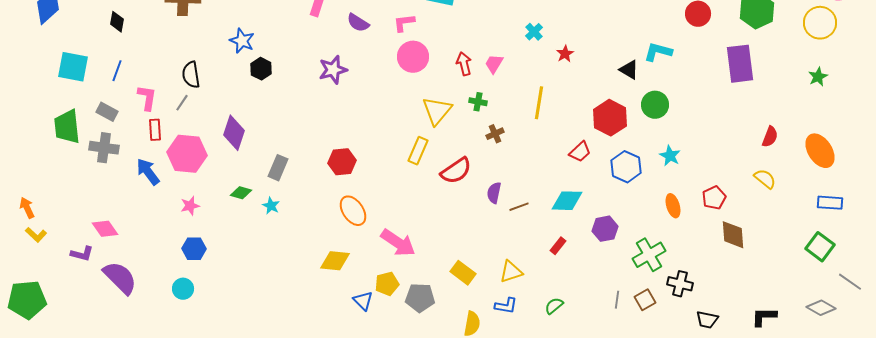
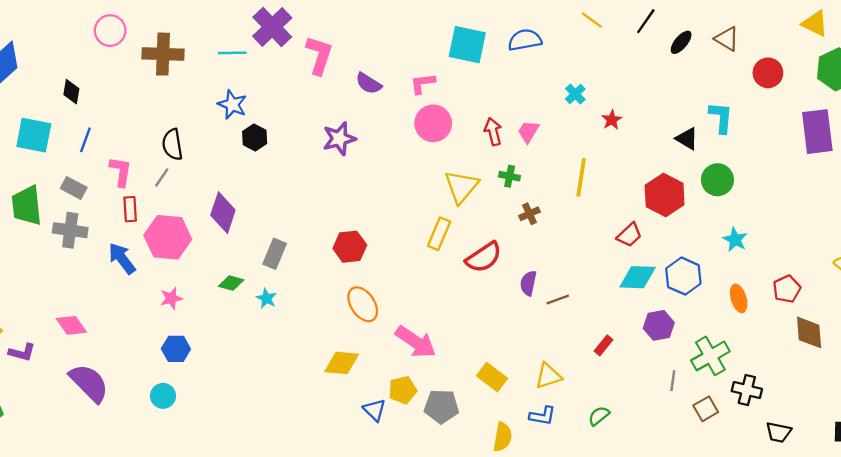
black diamond: (117, 22) -> (71, 92), moved
cyan L-shape: (658, 52) -> (721, 117), turned 80
blue hexagon: (626, 167) -> (683, 276), moved
cyan diamond: (567, 201) -> (638, 277), moved
purple L-shape: (82, 254) -> (22, 352), moved
gray line: (617, 300) -> (673, 381), moved

